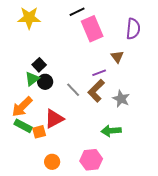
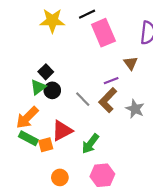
yellow star: (29, 18) -> (52, 21), moved
green arrow: (111, 131) -> (90, 144), moved, turned -48

